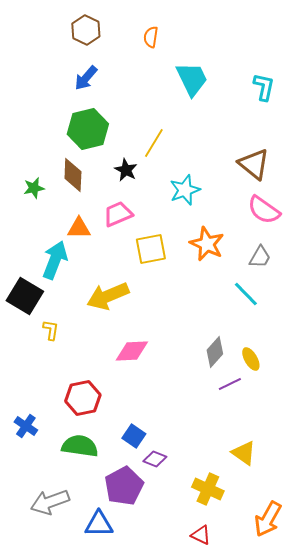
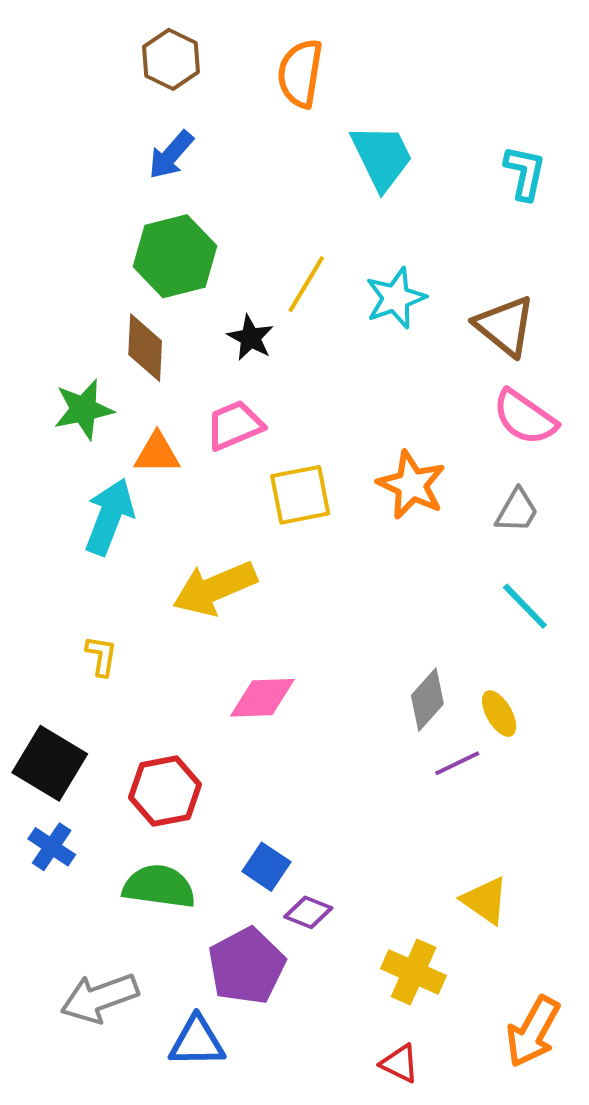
orange semicircle: (151, 37) -> (300, 73), size x1.6
green star: (34, 188) -> (84, 409), moved, size x1.4
cyan star: (185, 190) -> (396, 298), moved
cyan line: (246, 294) -> (525, 606), moved
black square: (25, 296) -> (50, 763), moved

